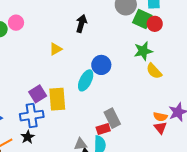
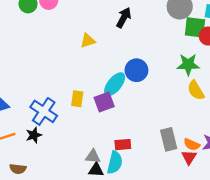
green square: (142, 19) -> (195, 27), turned -30
purple square: (38, 94) -> (104, 102), moved
yellow rectangle: (57, 99) -> (77, 99), size x0.6
blue cross: (32, 116) -> (44, 111), turned 30
gray rectangle: (112, 118) -> (169, 139), moved

